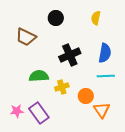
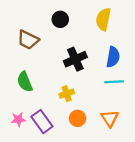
yellow semicircle: (96, 18) -> (103, 19), size x1.5
green semicircle: (39, 76) -> (25, 82), moved, turned -108
orange circle: (86, 96) -> (77, 118), moved

